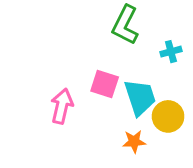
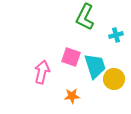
orange star: (134, 142) -> (72, 96), moved

